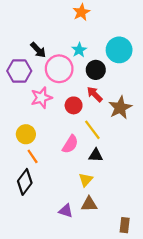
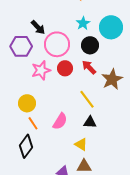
cyan star: (79, 50) -> (83, 23), moved
red circle: (74, 105) -> (65, 68), moved
pink semicircle: (70, 144) -> (60, 121), moved
yellow triangle: (86, 180) -> (81, 144), turned -40

